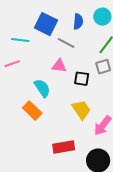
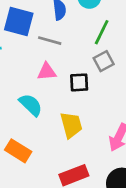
yellow trapezoid: (81, 110) -> (71, 125), moved, turned 30
orange rectangle: (32, 111) -> (18, 151), moved

